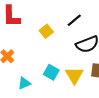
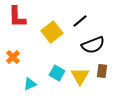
yellow square: (46, 31) -> (52, 32), size x1.5

